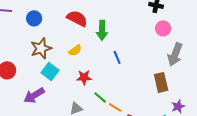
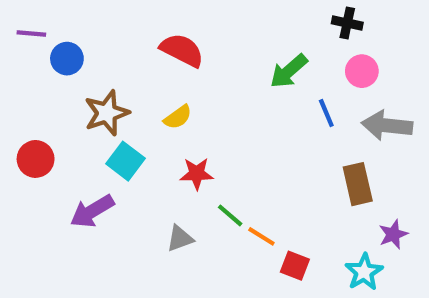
blue circle: (34, 18) -> (67, 59), moved
green arrow: (102, 30) -> (289, 71), moved, turned 48
gray arrow: (175, 54) -> (387, 126), turned 75
blue line: (117, 57) -> (326, 113), moved

